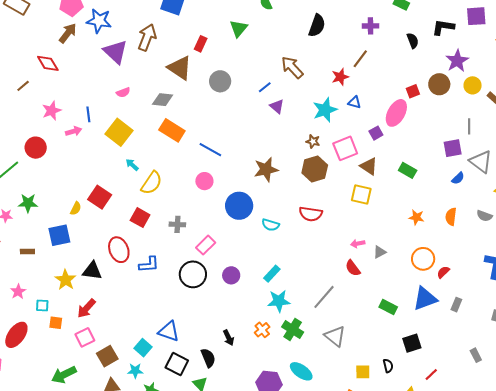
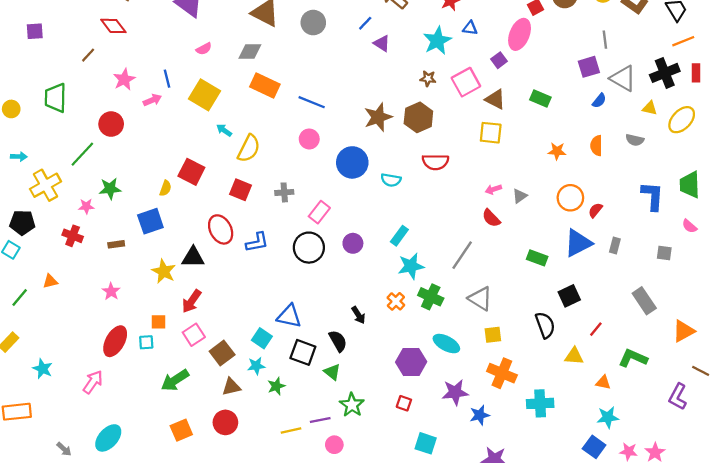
brown hexagon: (315, 169) -> (418, 117), moved
cyan square: (42, 305) -> (146, 342), moved
gray rectangle: (476, 355) -> (644, 301), size x1.6
black semicircle: (388, 366) -> (545, 325), size x1.6
yellow square: (363, 372) -> (493, 335), moved

